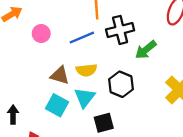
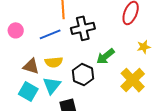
green arrow: (146, 50) -> (105, 56), moved

